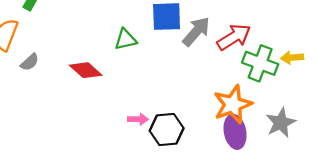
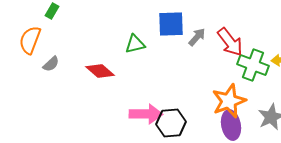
gray arrow: (196, 31) -> (197, 37), size x0.7
red arrow: (234, 37) -> (230, 42), turned 84
pink arrow: (138, 119) -> (146, 114), size x1.8

